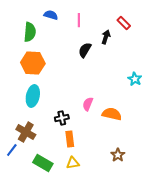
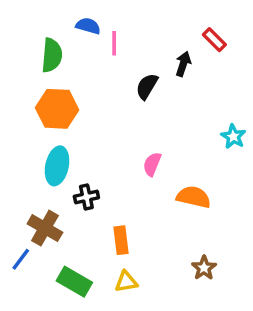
pink line: (79, 20) -> (114, 43), moved
pink semicircle: (88, 104) -> (152, 164), moved
black cross: (62, 118) -> (86, 197), moved

